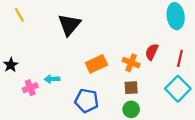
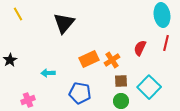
red line: (180, 58) -> (166, 43), moved
orange cross: (131, 63) -> (112, 60), moved, turned 35
pink cross: (30, 88) -> (28, 100), moved
cyan square: (178, 89) -> (149, 87), moved

